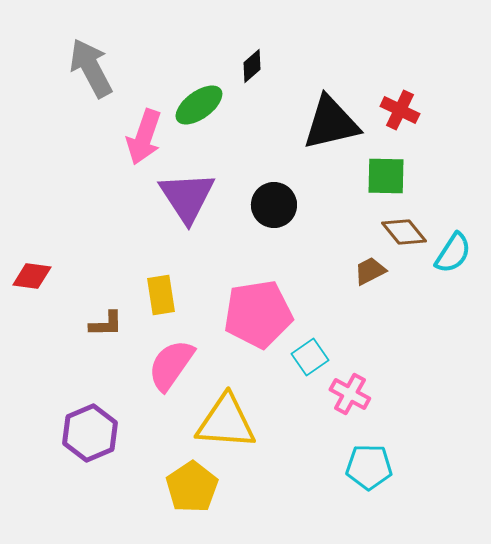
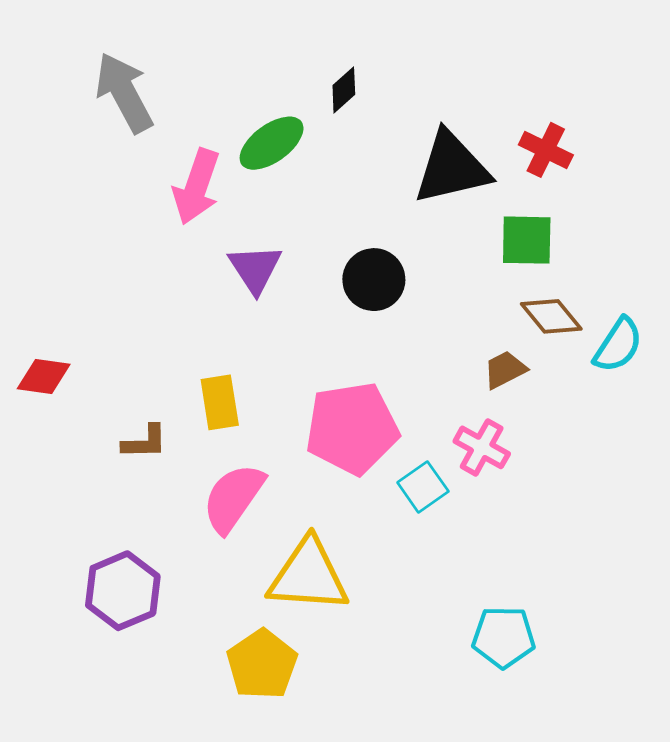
purple triangle: (187, 197) -> (255, 269), size x0.7
pink cross: (350, 394) -> (482, 447), moved

